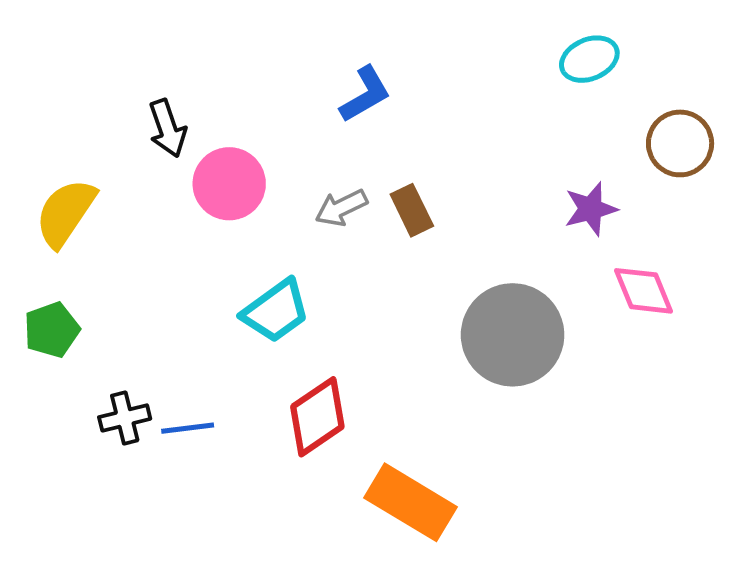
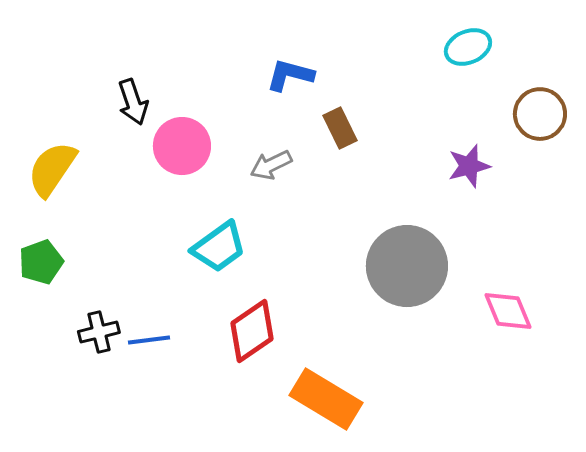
blue L-shape: (365, 94) -> (290, 75), turned -135
brown rectangle: (412, 210) -> (340, 128), moved
pink diamond: (644, 291) -> (508, 311), moved

